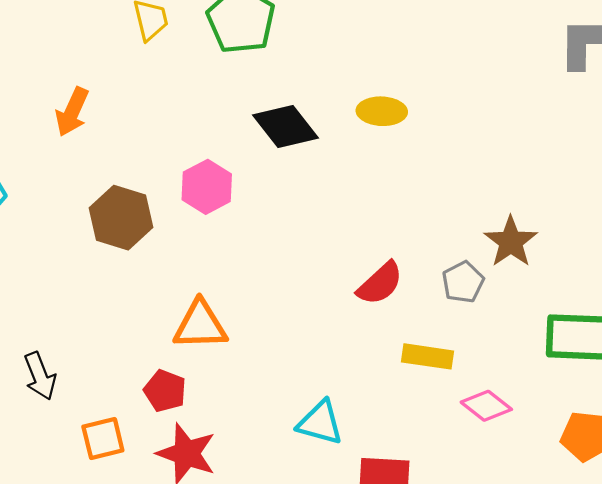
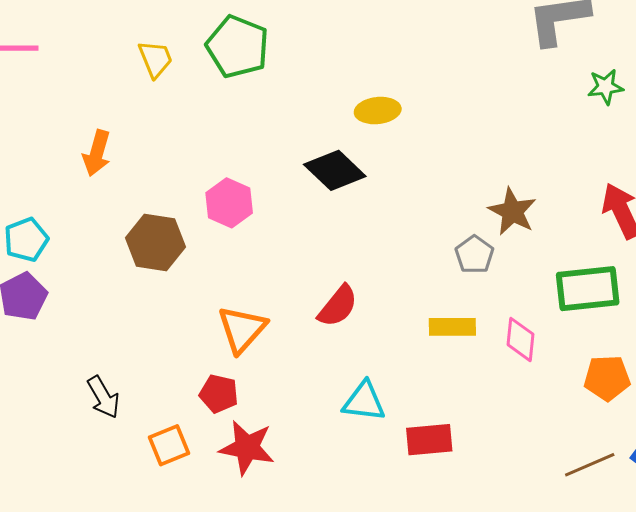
black diamond: (286, 126) -> (335, 170), moved
red semicircle: (380, 283) -> (338, 306), moved
orange triangle: (200, 325) -> (242, 329), turned -38
pink diamond: (486, 406) -> (520, 339), moved, turned 66

